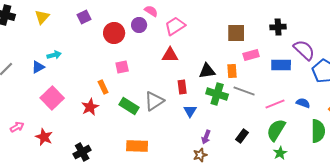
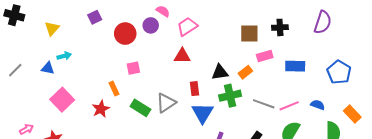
yellow triangle: (42, 17) -> (52, 28), moved
black cross: (278, 27) -> (280, 27), moved
purple semicircle: (304, 50) -> (323, 22), moved, turned 65
blue triangle: (38, 67) -> (48, 68), turned 40
orange rectangle: (232, 71) -> (245, 72), turned 56
gray line: (244, 91) -> (264, 104), moved
green cross: (217, 94) -> (230, 96), turned -30
blue triangle: (190, 111) -> (203, 113), size x1.6

